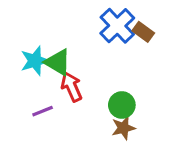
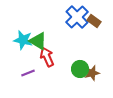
cyan star: (35, 61) -> (23, 40), turned 30
brown star: (123, 128) -> (92, 73), moved

